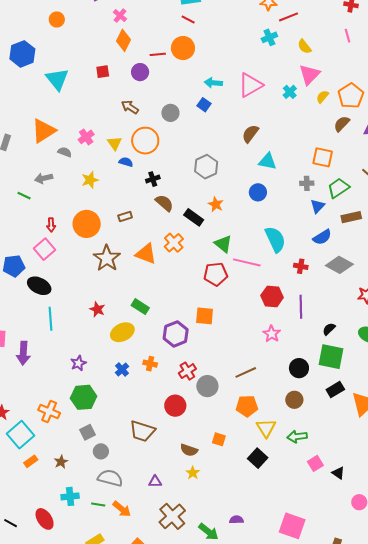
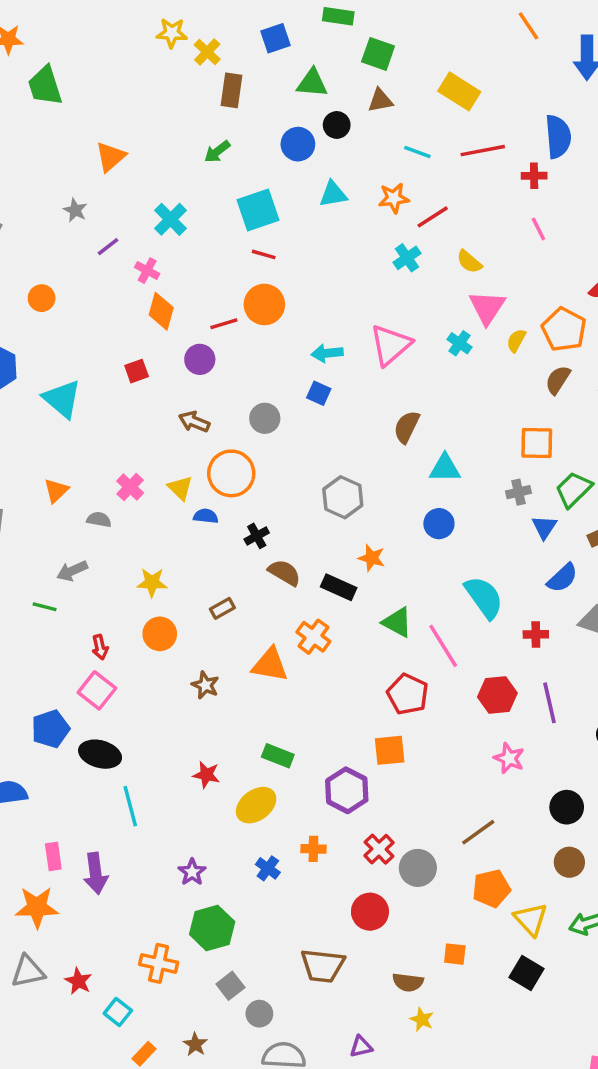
orange triangle: (44, 131) -> (56, 491), size x0.6
yellow star: (90, 180) -> (152, 582), moved, turned 30
orange circle: (87, 224) -> (160, 634), size x0.7
brown star: (107, 258) -> (205, 685), size x0.6
pink line: (247, 262) -> (443, 646), turned 56
red pentagon: (216, 274) -> (408, 694), moved, turned -30
cyan square: (20, 435) -> (118, 1012), size x0.6

